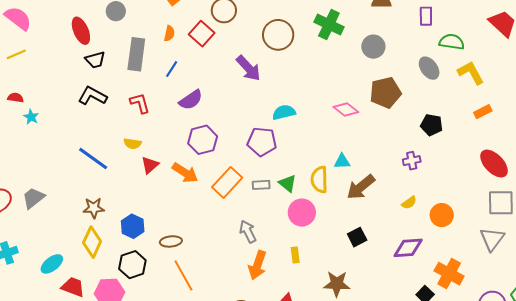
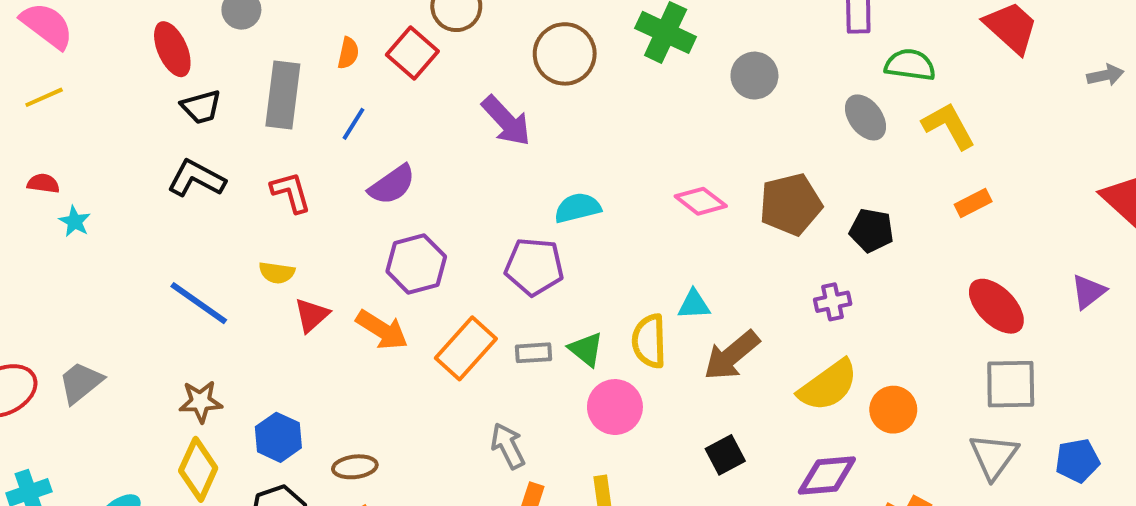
brown pentagon: (385, 93) -> (791, 204), moved
yellow semicircle: (409, 203) -> (828, 385), size x2.0

